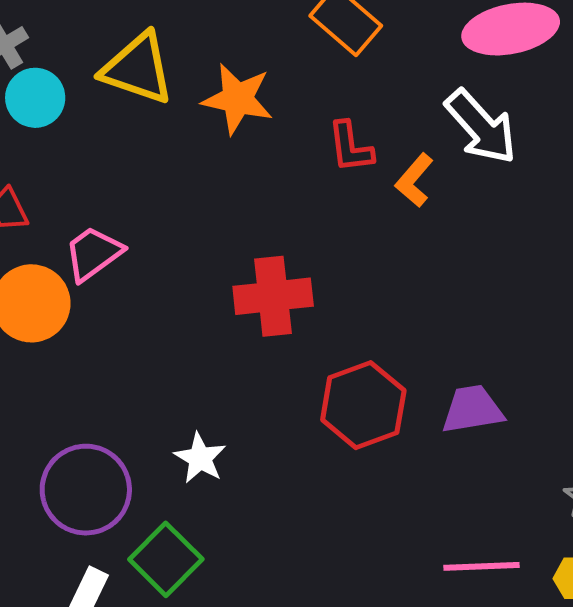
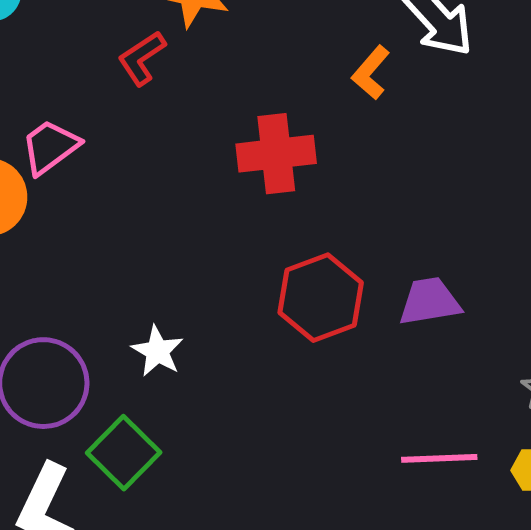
red L-shape: (350, 147) -> (142, 58), moved, turned 64
red cross: (273, 296) -> (276, 154), moved

